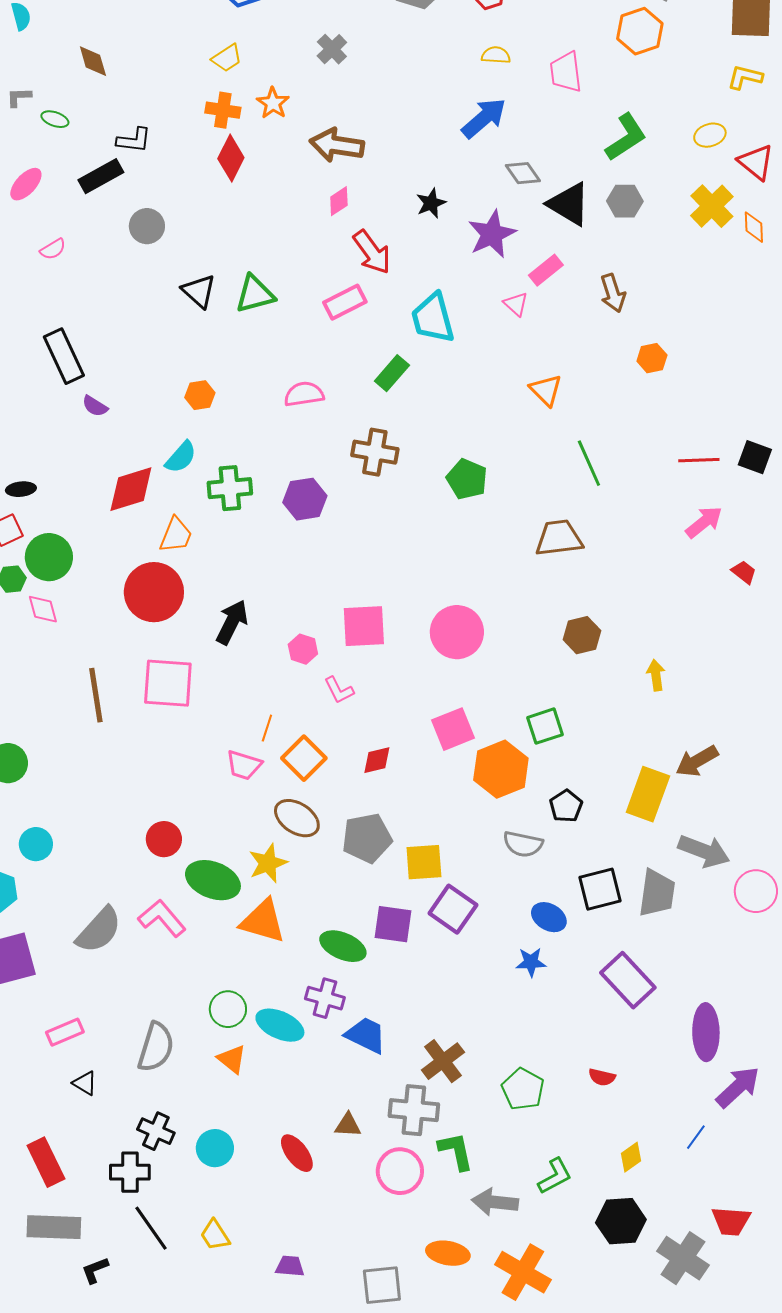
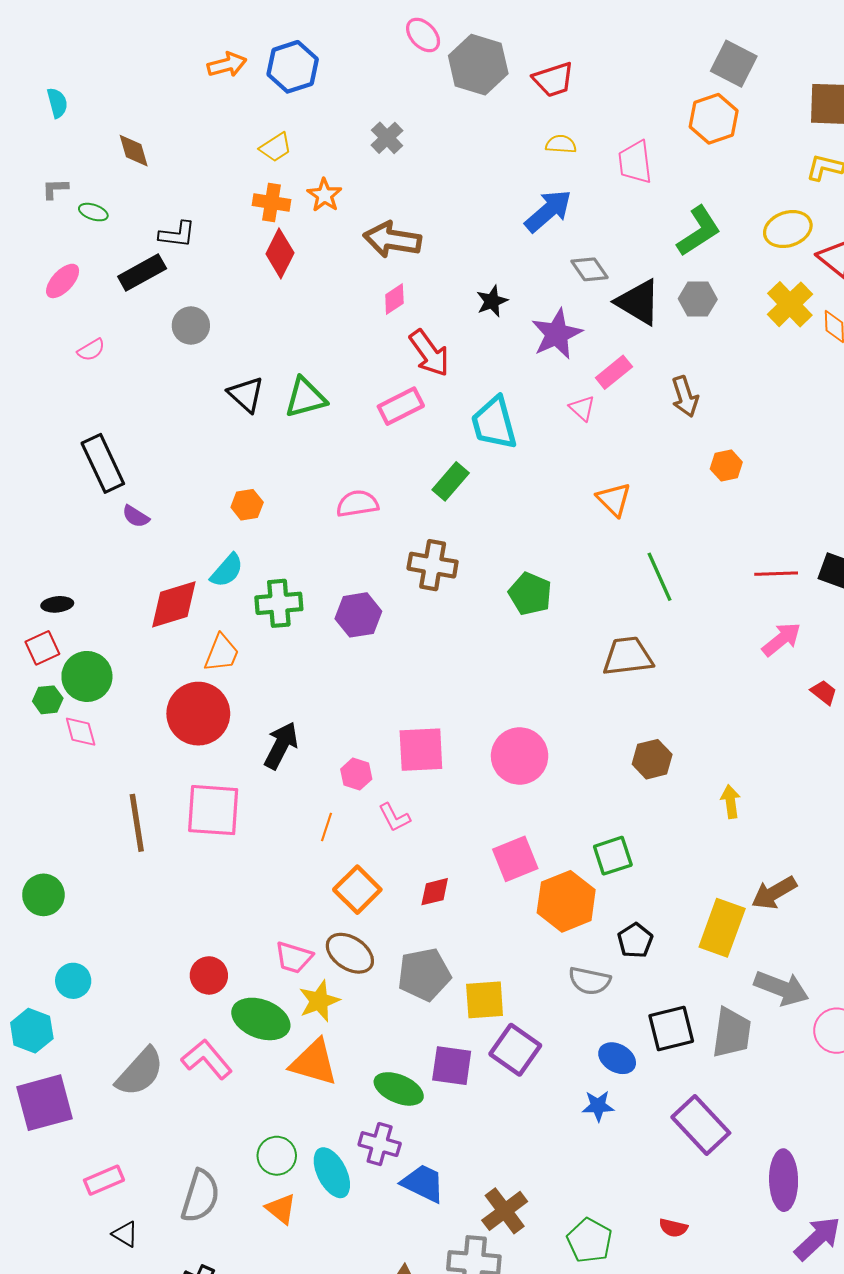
yellow ellipse: (710, 135) -> (788, 229), size x1.4
orange line: (267, 728) -> (327, 827), moved
pink trapezoid: (244, 765) -> (294, 957), moved
cyan ellipse: (280, 1025) -> (332, 1173), turned 39

